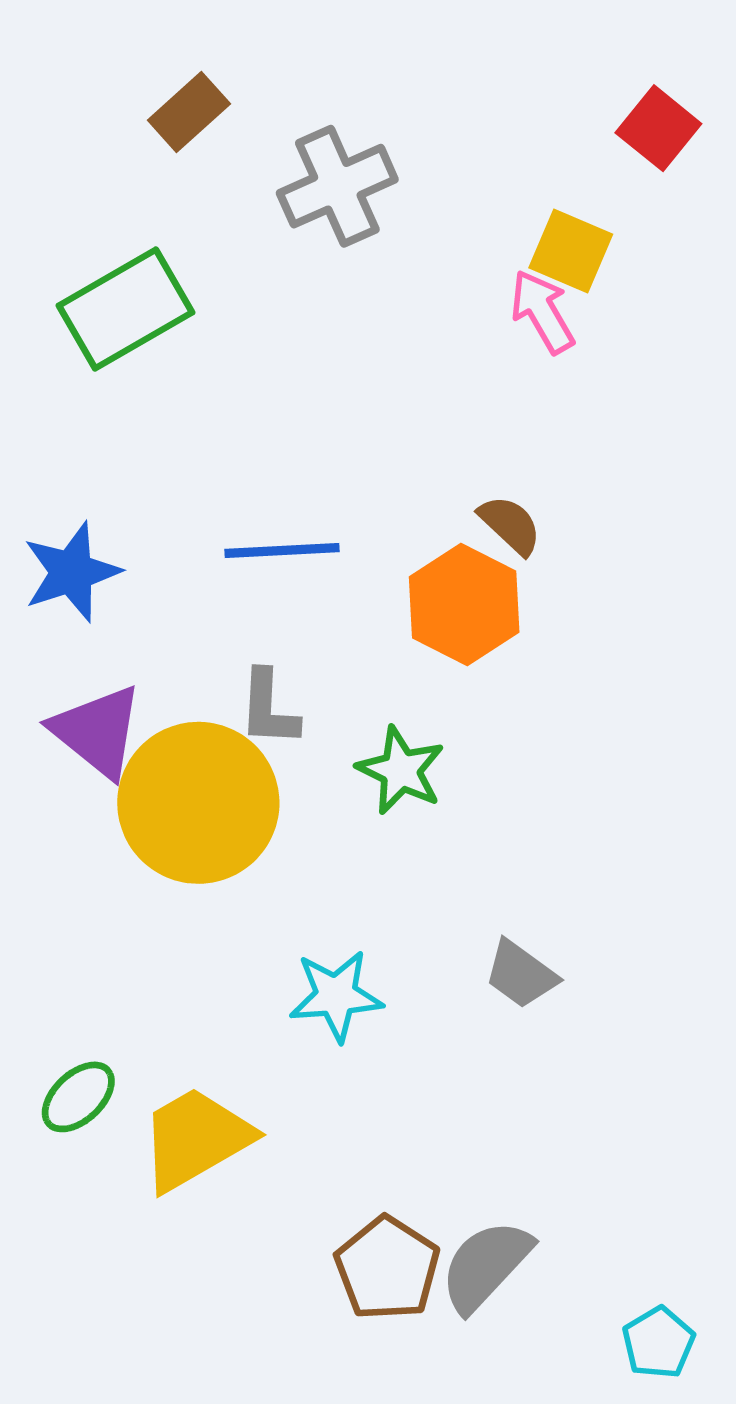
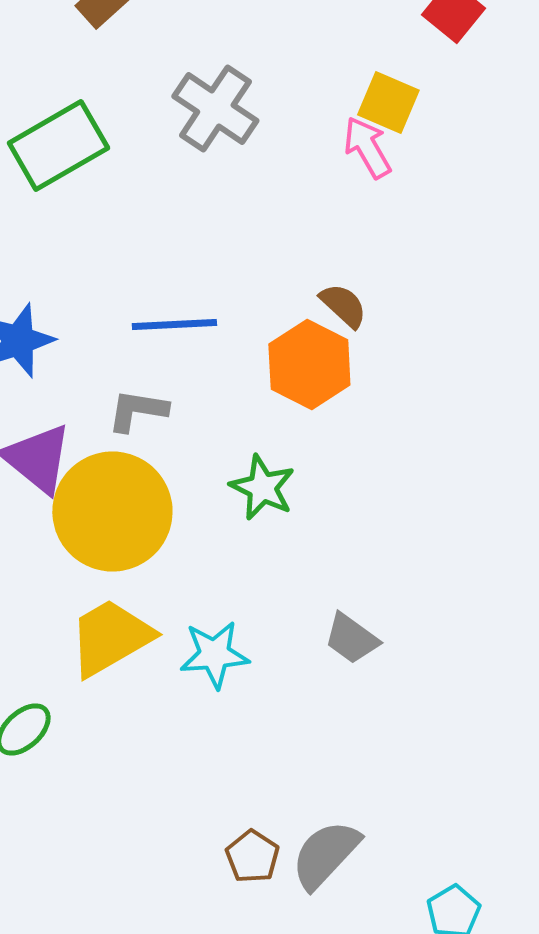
gray cross: (337, 186) -> (215, 108), moved, turned -32
gray L-shape: (269, 708) -> (137, 410), moved, turned 96
yellow trapezoid: (196, 1139) -> (110, 638), moved
brown pentagon: (387, 1268) -> (252, 856), size x0.7

